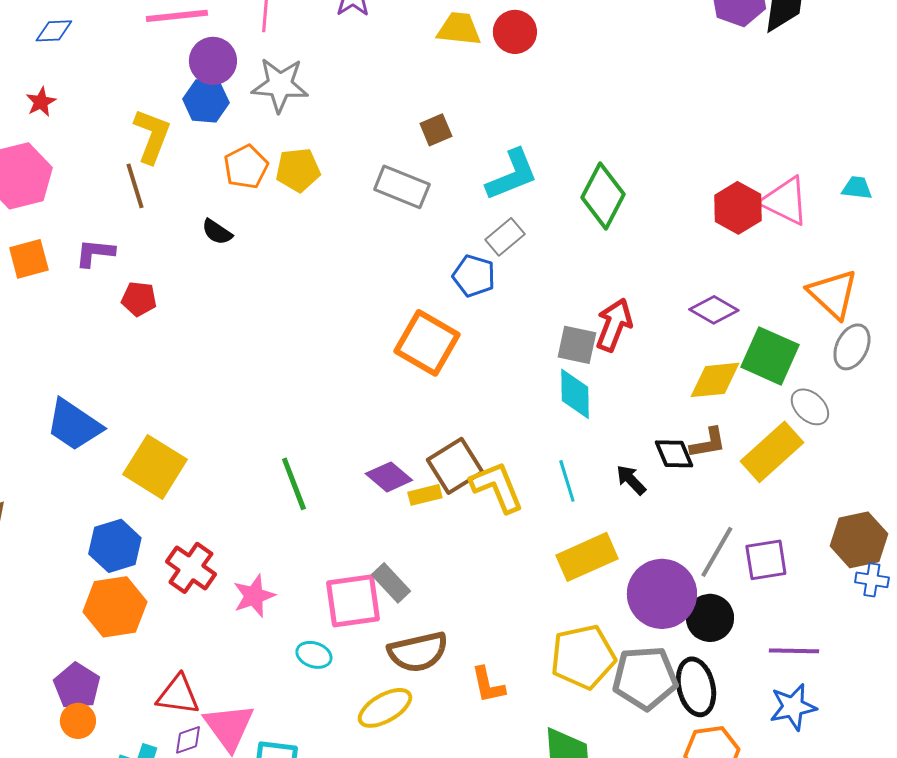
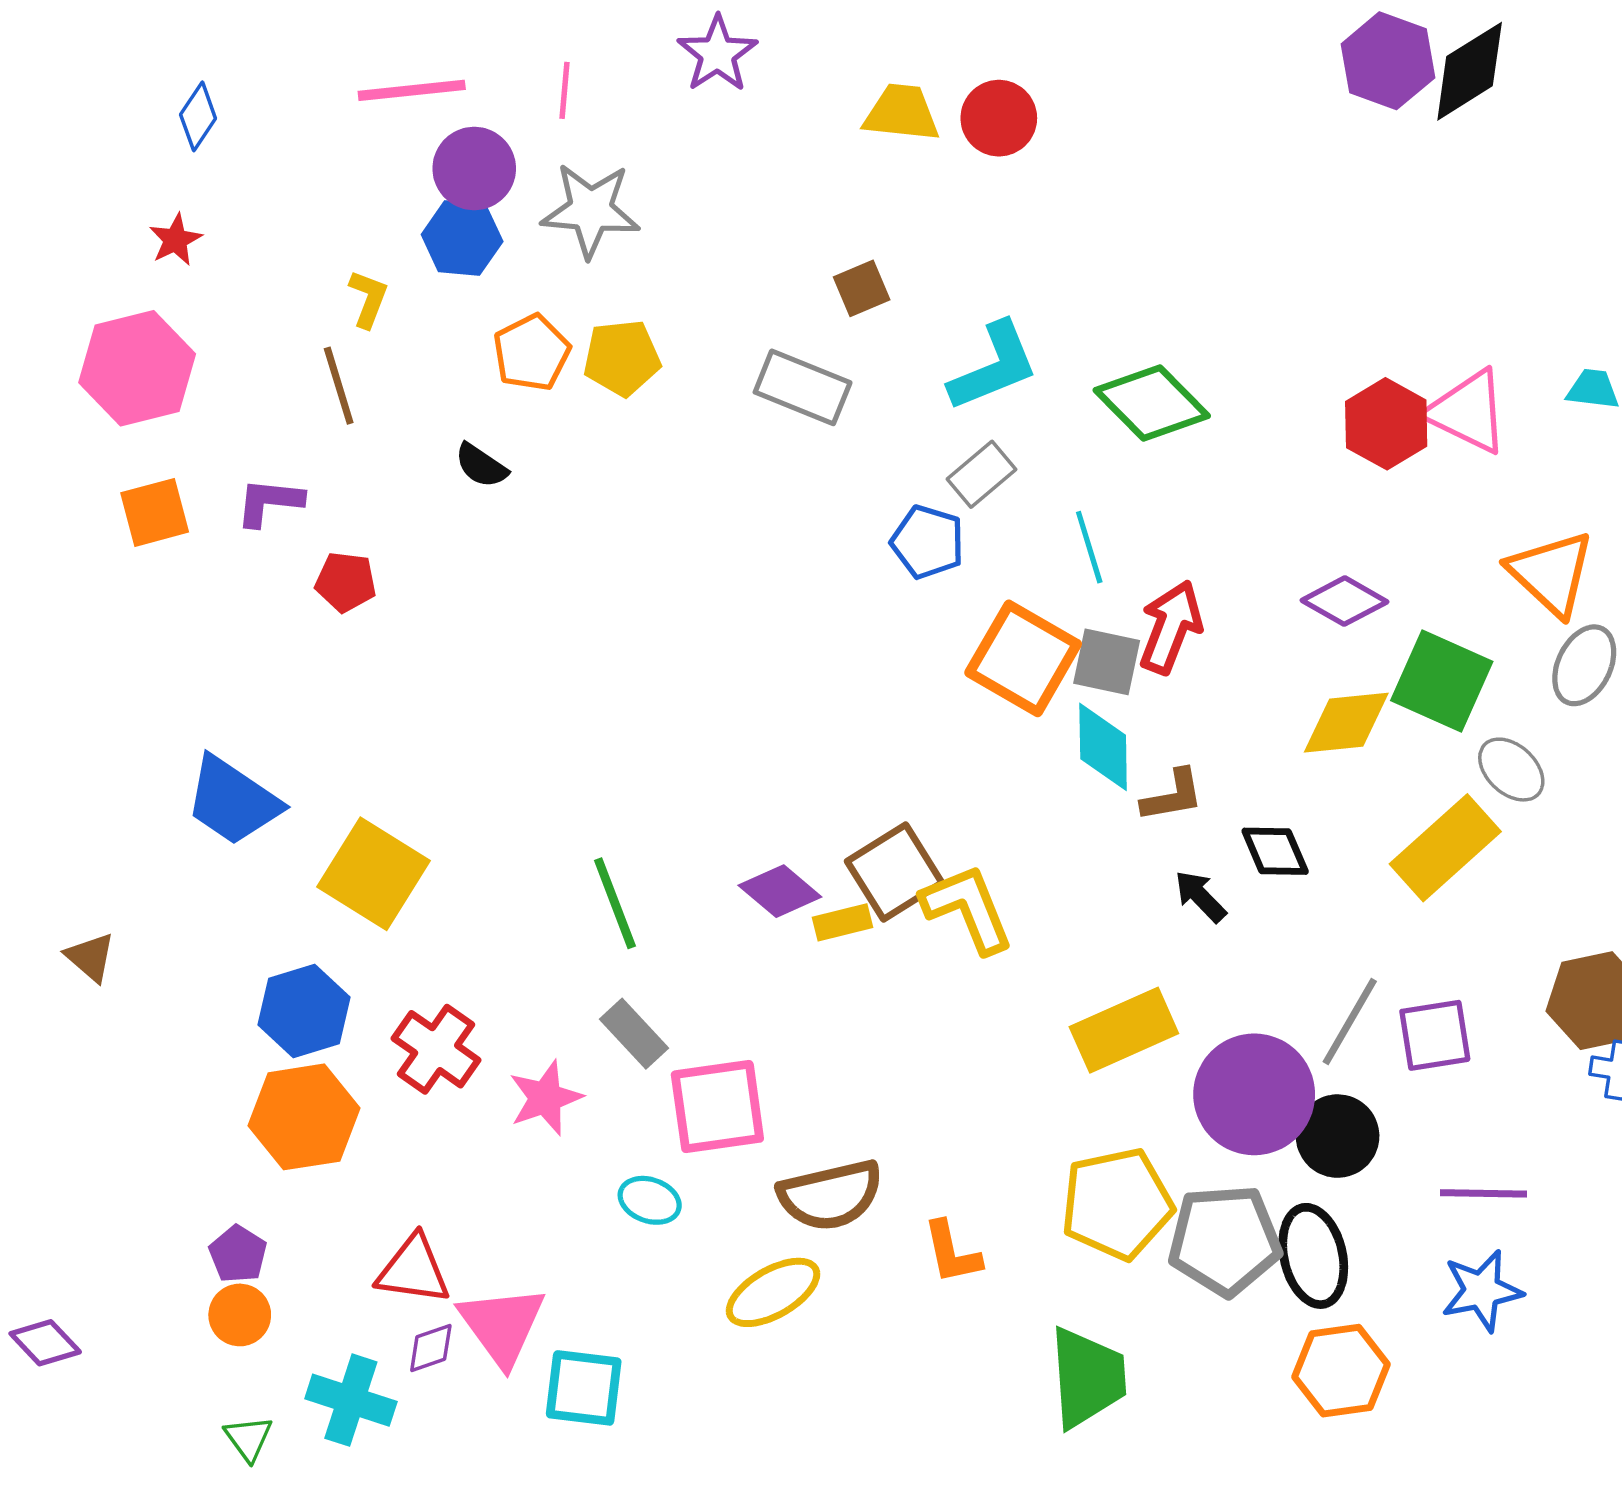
blue diamond: (54, 31) -> (198, 116), turned -54
yellow L-shape: (152, 136) -> (368, 299), size x0.6
green diamond: (603, 196) -> (1152, 403), turned -72
orange square: (427, 343) -> (1023, 658), moved
brown L-shape: (708, 443) -> (1173, 796), moved
cyan line: (567, 481) -> (1089, 547), moved
gray rectangle: (391, 583) -> (634, 1034), moved
purple pentagon: (77, 686) -> (238, 1254), size x0.7

